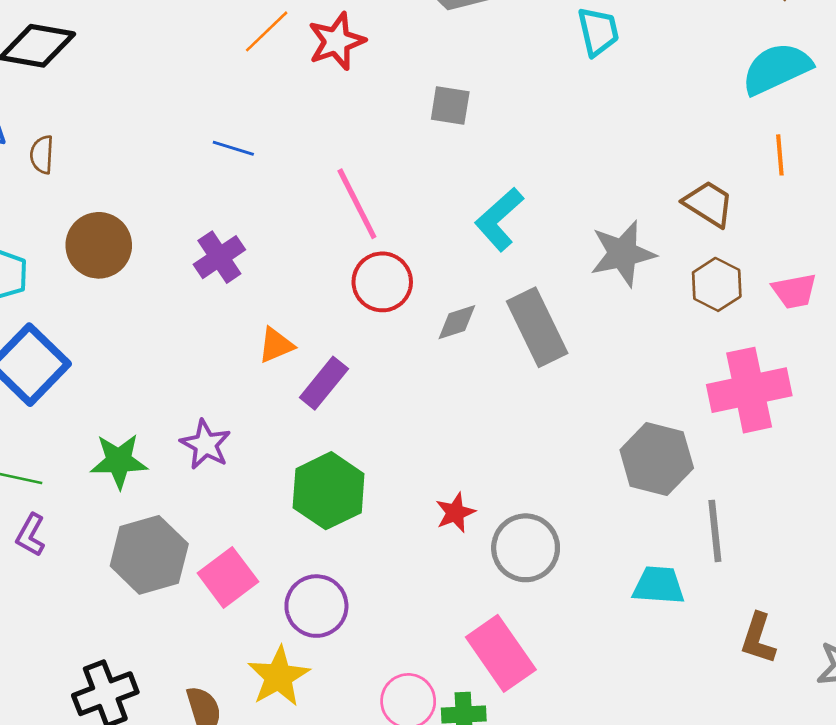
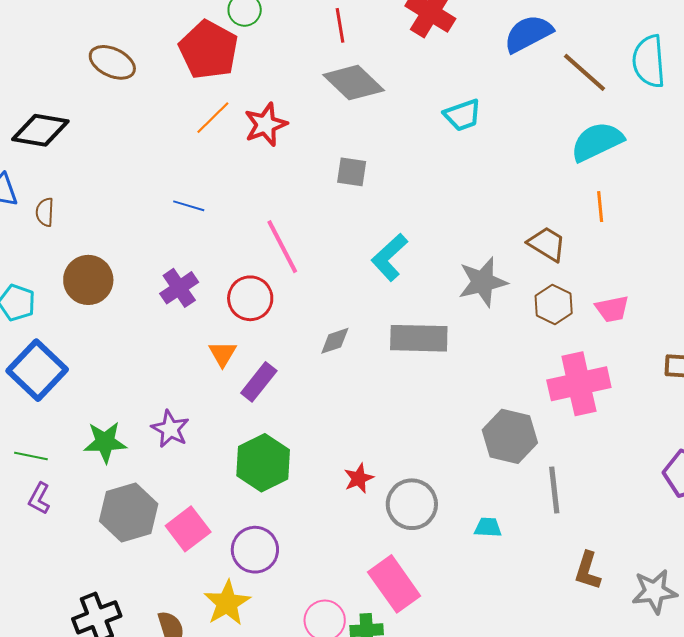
cyan trapezoid: (598, 31) -> (462, 115), turned 84
red circle: (382, 282) -> (250, 298), moved
gray diamond: (457, 322) -> (335, 341), moved
gray rectangle: (537, 327) -> (419, 338), turned -62
orange triangle: (276, 345) -> (222, 354), turned -36
cyan trapezoid: (659, 585) -> (488, 527), moved, size x0.7

